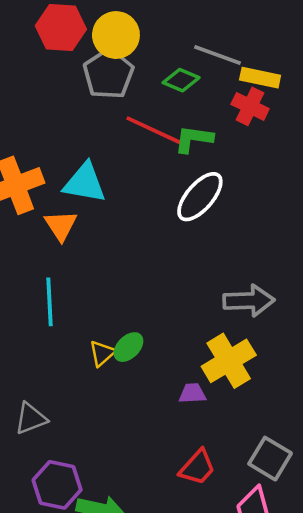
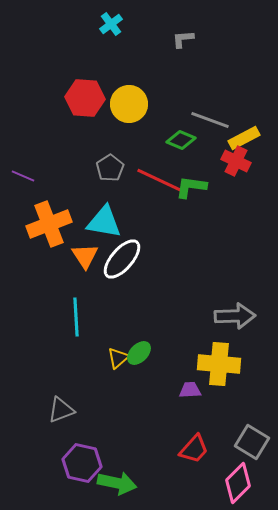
gray pentagon: (108, 74) -> (110, 168), moved, size x0.7
yellow rectangle: (260, 78) -> (244, 138), turned -40
white ellipse: (200, 197) -> (122, 259), moved
yellow cross: (229, 361) -> (219, 364), turned 36

